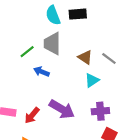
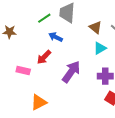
purple arrow: (62, 109) -> (71, 72), turned -90
red arrow: (32, 115) -> (44, 57), moved

